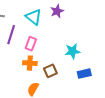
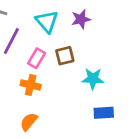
brown square: (50, 71) -> (65, 56), moved

